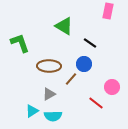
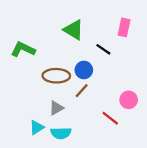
pink rectangle: (108, 11) -> (124, 27), moved
green L-shape: (20, 43) -> (23, 49), turned -45
blue circle: (84, 64) -> (84, 70), moved

